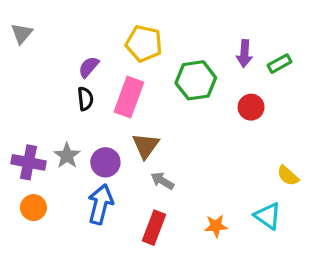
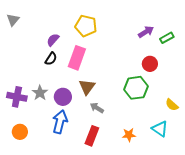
purple arrow: (244, 54) -> (146, 32), turned -126
green hexagon: (196, 80) -> (136, 88), moved
black semicircle: (85, 99) -> (51, 59), turned 40
orange circle: (33, 208) -> (20, 132), moved

